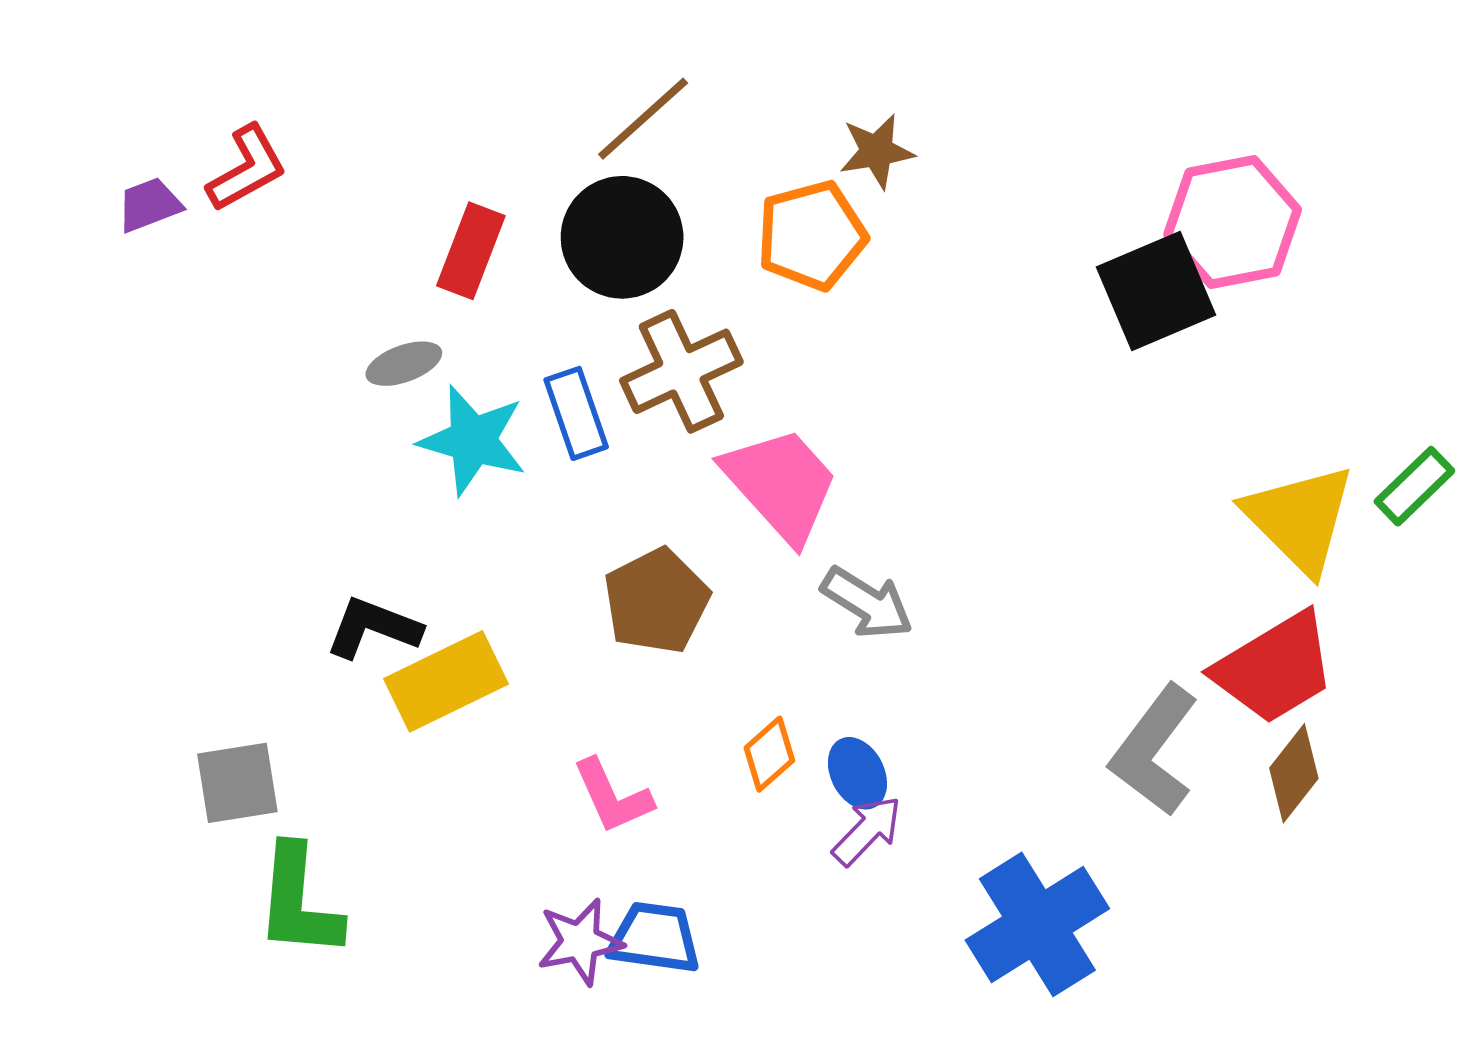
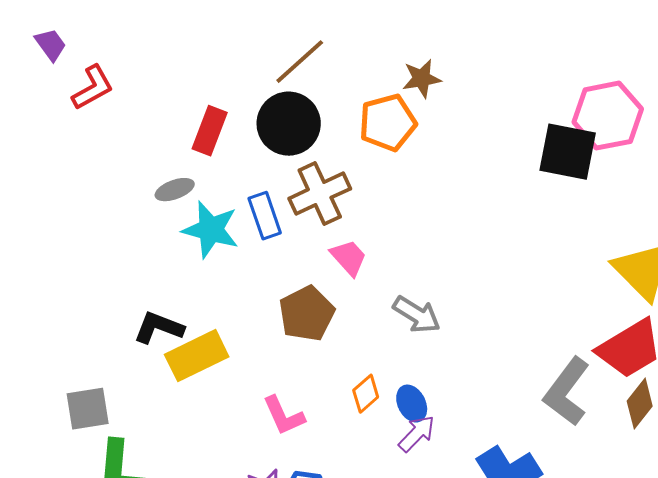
purple trapezoid: (149, 205) -> (51, 45), moved, turned 75
black square: (1156, 291) -> (568, 152), turned 34
pink trapezoid: (781, 484) -> (349, 258), moved, size x0.6

